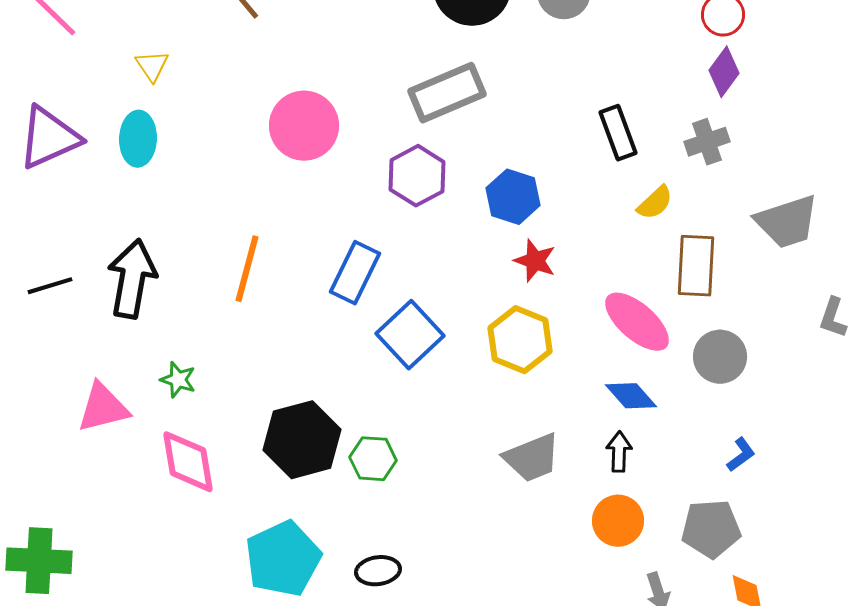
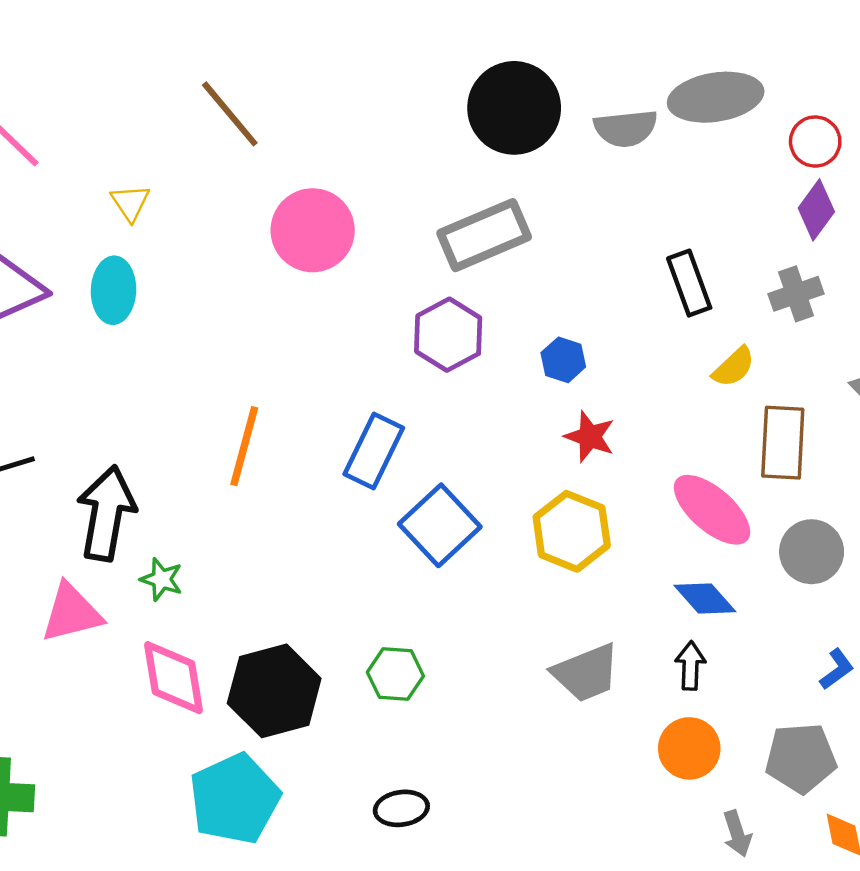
pink circle: (304, 126) -> (313, 230), moved
blue hexagon: (513, 197) -> (563, 360), size x0.7
black arrow: (132, 279) -> (106, 513), moved
black hexagon: (302, 440) -> (274, 691), moved
cyan pentagon: (283, 559) -> (235, 799), moved

